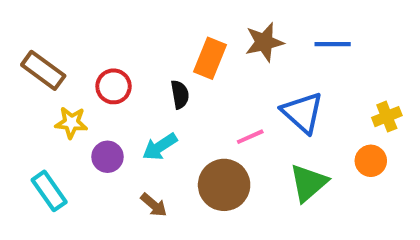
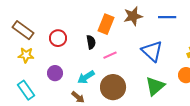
yellow star: (71, 123) -> (26, 55), moved
pink line: (250, 137) -> (110, 55), moved
cyan arrow: (160, 147) -> (86, 77), moved

